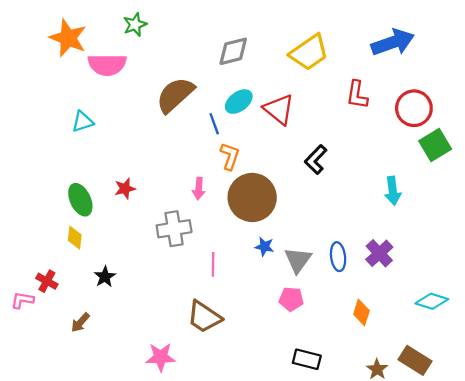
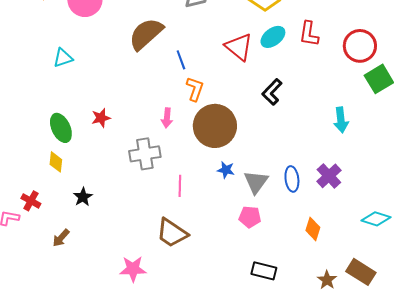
cyan ellipse: (239, 102) -> (273, 37), moved

